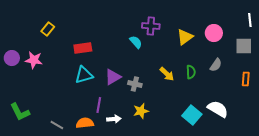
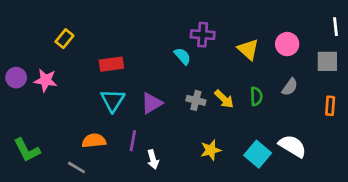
yellow triangle: (185, 37) -> (248, 49), turned -42
cyan triangle: (84, 75) -> (113, 100), turned -42
gray cross: (135, 84) -> (196, 100), moved
yellow star: (141, 111) -> (211, 150), moved
white arrow: (114, 119) -> (153, 159), turned 80
orange semicircle: (85, 123) -> (94, 141), moved

